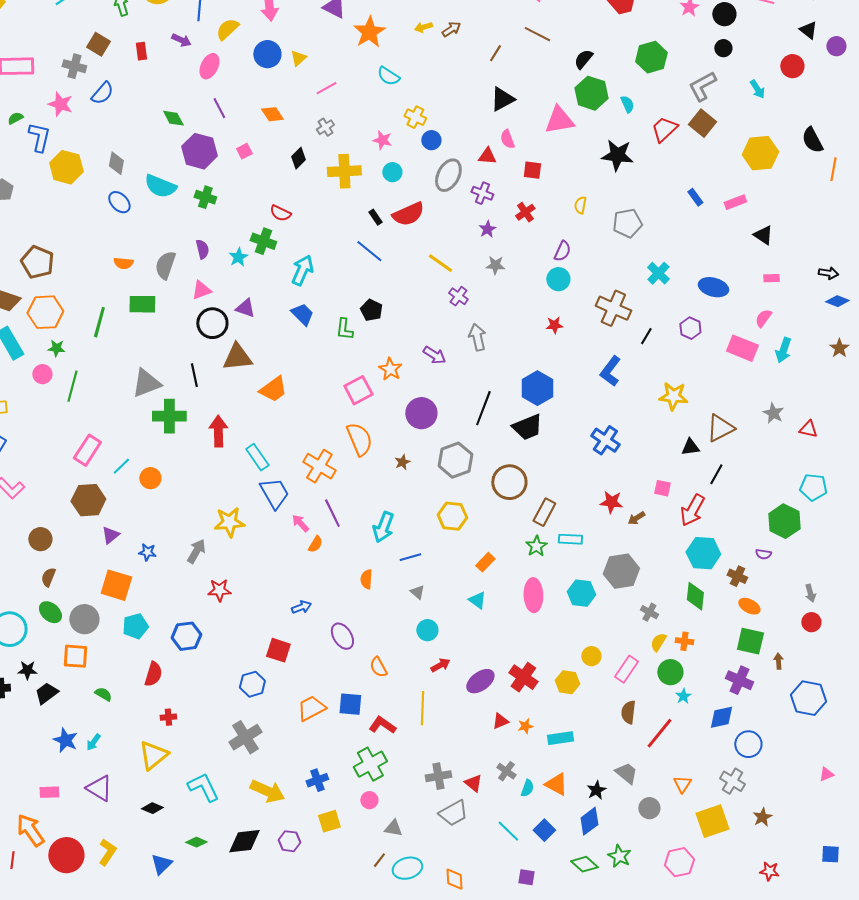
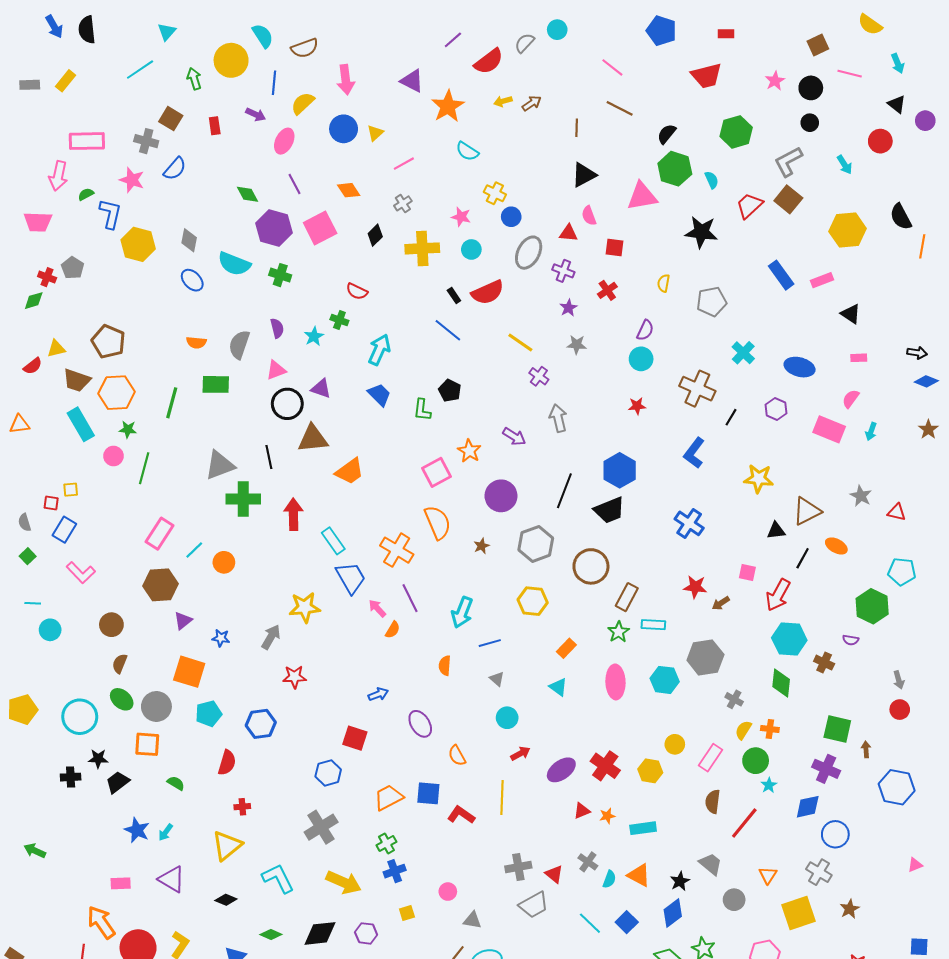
brown line: (495, 53) -> (577, 128), turned -30
pink square: (244, 151) -> (320, 228), size x2.0
blue rectangle: (695, 197) -> (781, 275), size x1.6
green cross: (263, 241) -> (339, 320), size x0.7
cyan arrow: (783, 350) -> (871, 431), size x0.7
orange ellipse: (749, 606) -> (836, 546), moved
green cross: (370, 764) -> (386, 843), moved, size x0.6
yellow square: (329, 821) -> (407, 913), size x0.7

